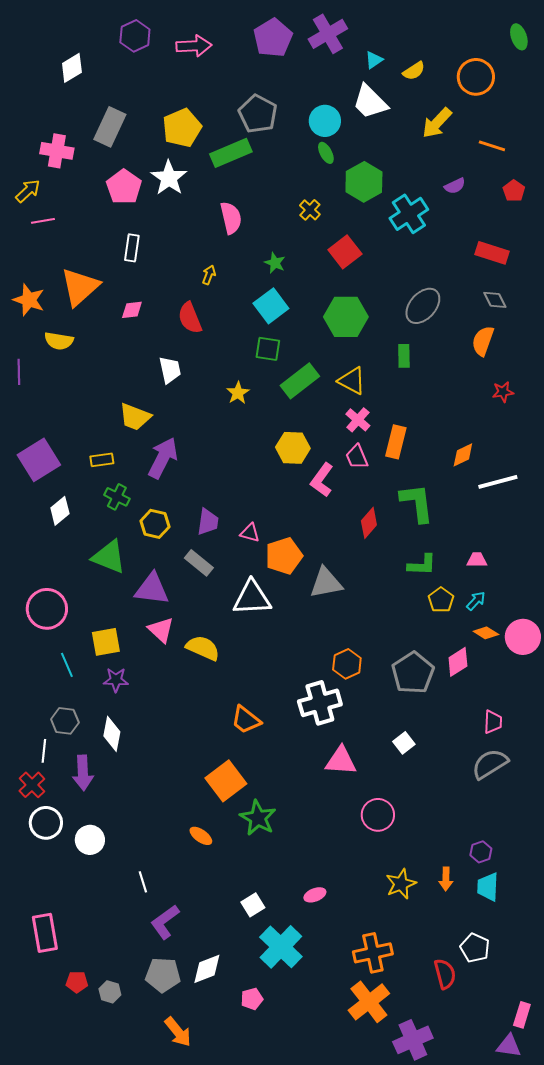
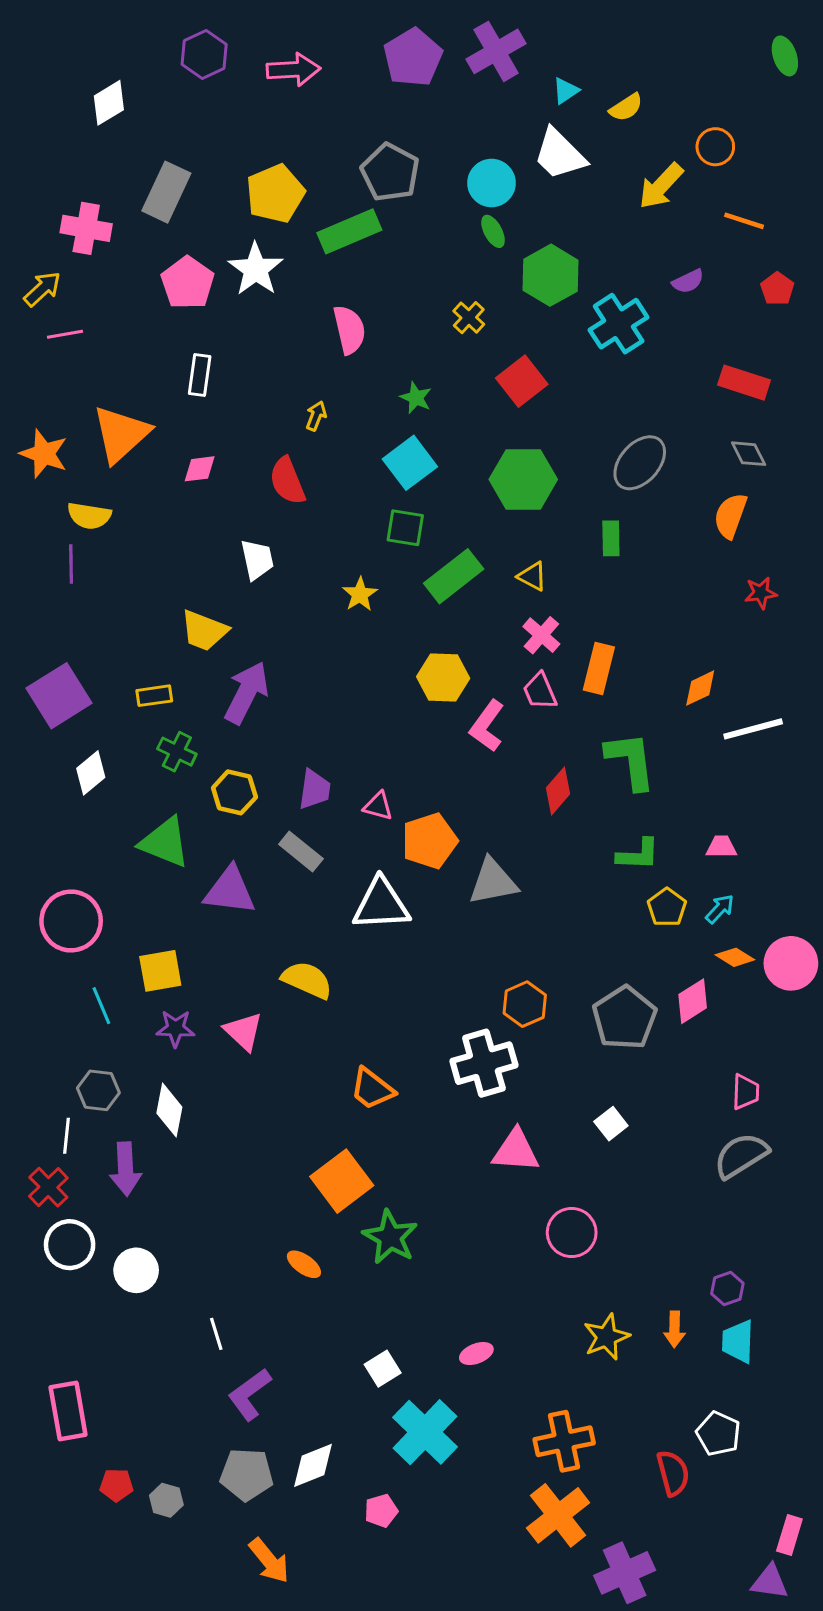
orange circle: (476, 77) -> (715, 147), moved, size x0.7
purple line: (19, 372) -> (71, 564), moved
yellow triangle: (352, 381) -> (532, 576), size x0.7
pink triangle: (161, 630) -> (243, 1031), moved

